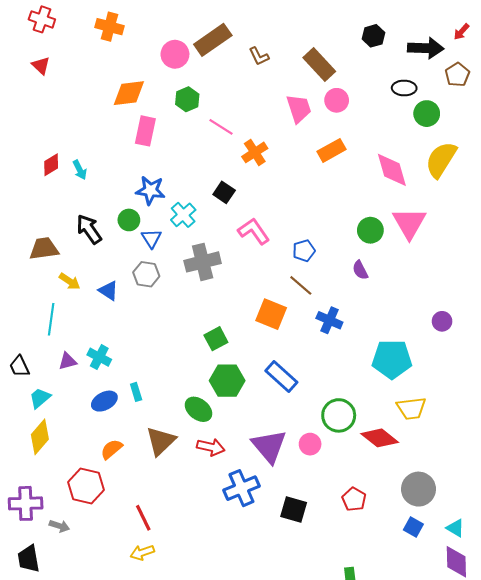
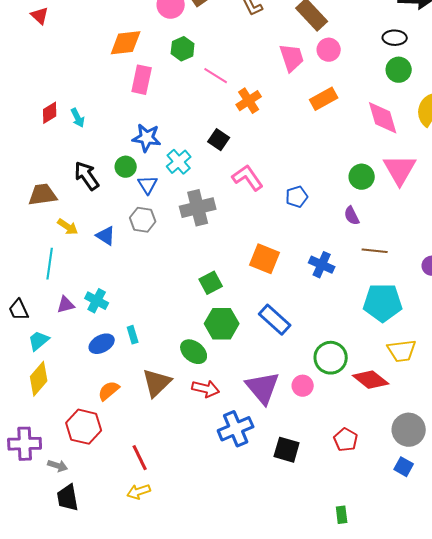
green circle: (427, 114) -> (399, 70), moved
brown line: (301, 285) -> (375, 251), moved, turned -35
black trapezoid: (29, 559) -> (68, 498), moved

